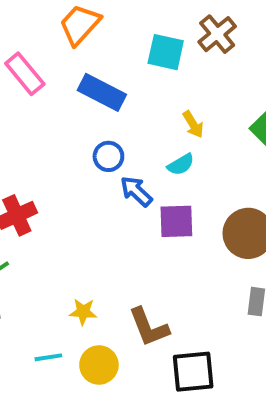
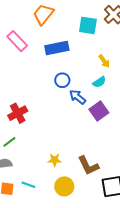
blue rectangle: (102, 92) -> (57, 48), turned -35
purple square: (176, 221) -> (99, 111), turned -30
cyan line: (48, 357) -> (28, 185), moved, turned 32

